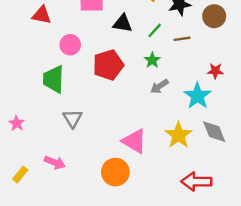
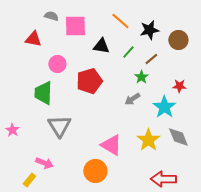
brown line: (182, 39) -> (151, 59), turned -32
green star: (152, 60) -> (141, 77), moved
gray triangle: (73, 118) -> (59, 126), size x1.4
yellow rectangle: (20, 174) -> (29, 180), moved

